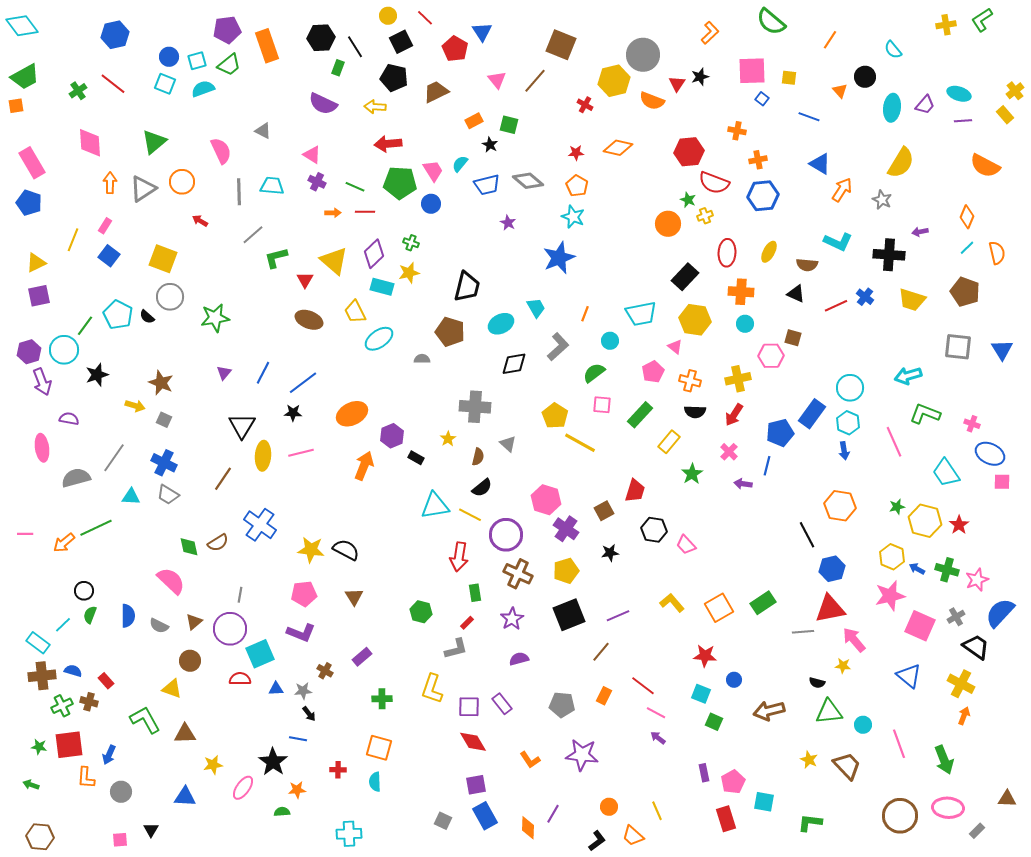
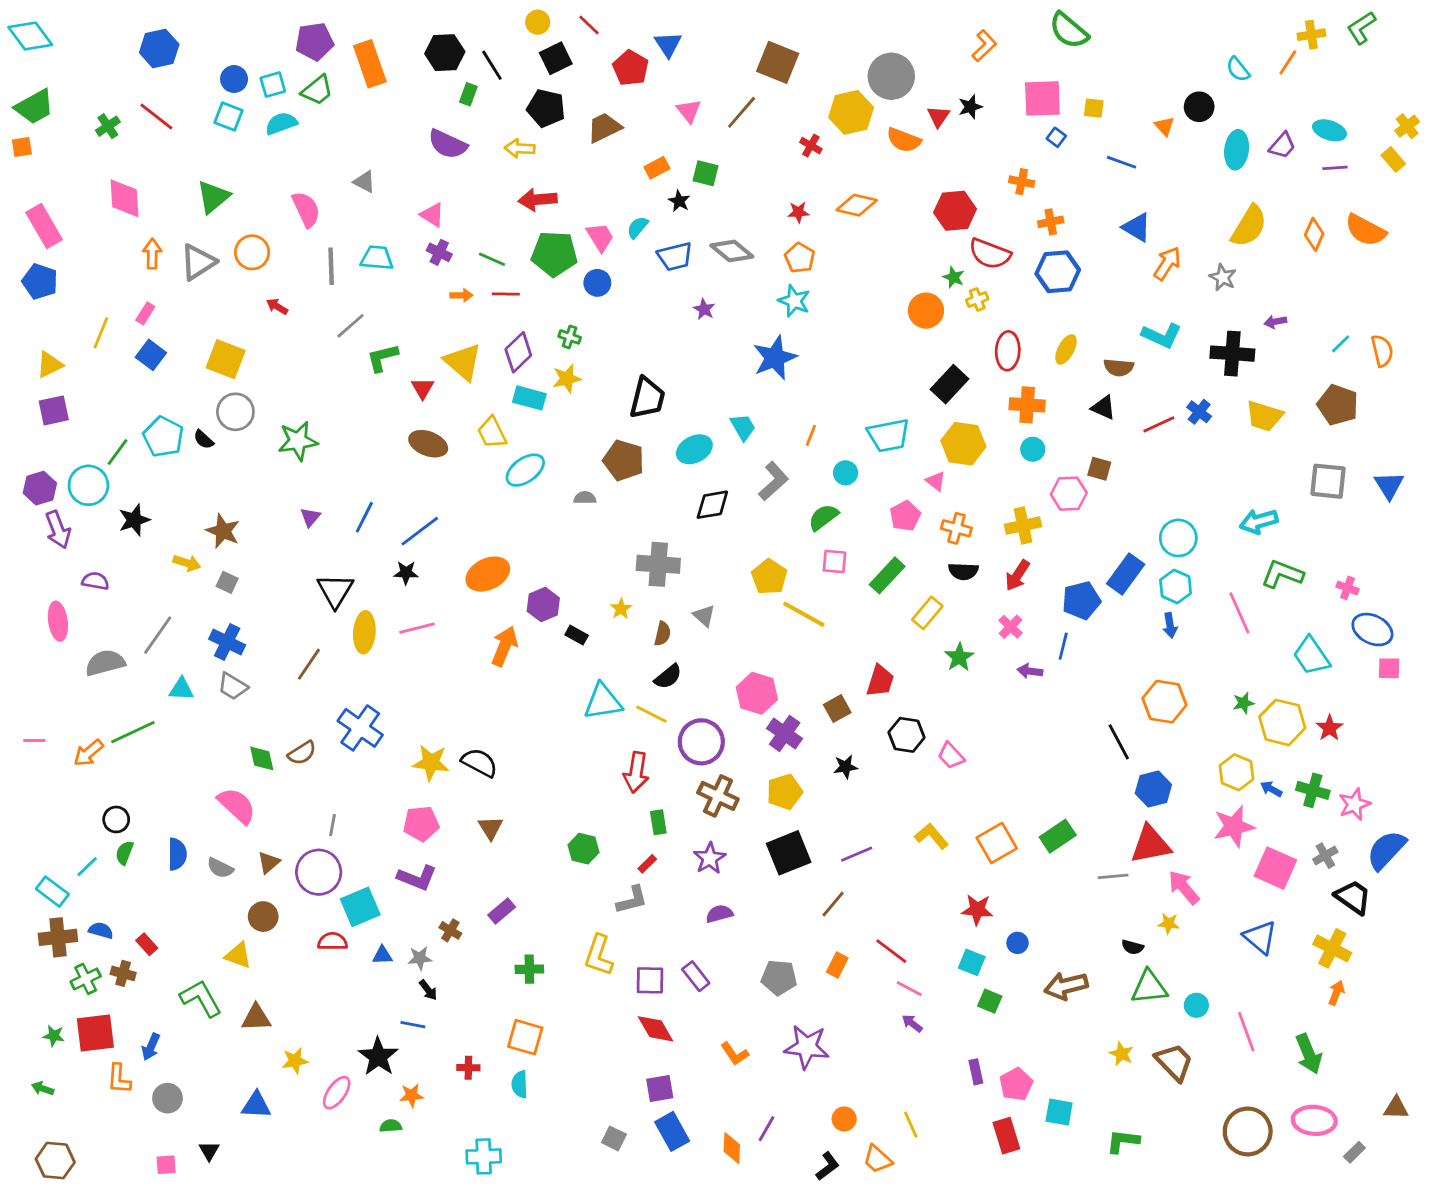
orange line: (830, 40) -> (1288, 62), moved
orange diamond: (967, 217) -> (1314, 234), moved

